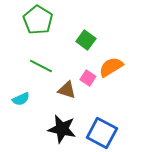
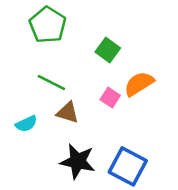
brown triangle: (67, 90) -> (68, 113), moved

